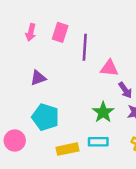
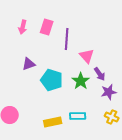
pink triangle: (109, 68) -> (87, 56), turned 42
green star: (103, 112) -> (81, 81), moved
cyan pentagon: (45, 117) -> (52, 80), moved

